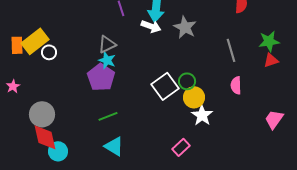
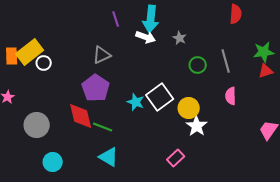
gray star: (185, 27) -> (180, 38), size x0.6
cyan star: (107, 60) -> (136, 102), moved
green circle: (187, 81) -> (198, 65), moved
green line: (108, 116) -> (103, 127), turned 42
red diamond: (45, 137) -> (81, 116), moved

